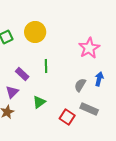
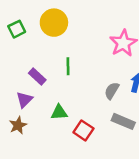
green triangle: (39, 102) -> (59, 112), turned 32
red square: (67, 117) -> (83, 130), moved

